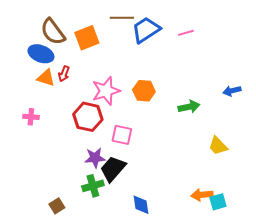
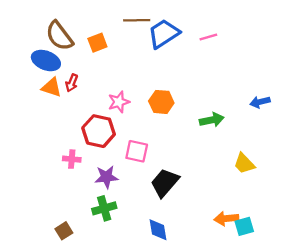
orange square: (87, 38) -> (97, 43), size x0.7
pink star: (106, 91) -> (119, 102), size x0.7
pink cross: (31, 117) -> (72, 159), moved
black trapezoid: (113, 169) -> (165, 183), moved

